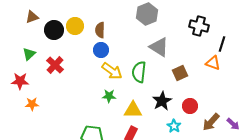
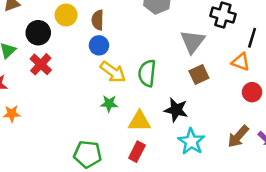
black circle: (54, 30) -> (38, 33), moved
gray triangle: (159, 47) -> (193, 42), moved, turned 35
black star: (162, 101) -> (176, 110), turned -30
red circle: (190, 106) -> (252, 92), moved
cyan star: (174, 126) -> (191, 142), size x1.5

